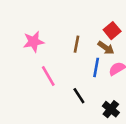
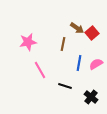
brown arrow: (106, 48) -> (77, 28), moved
black line: (79, 96) -> (65, 86), turned -40

